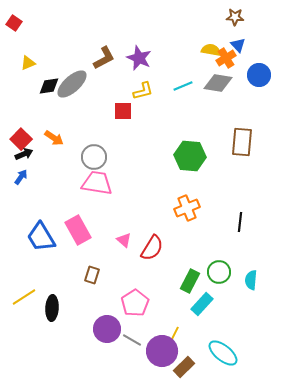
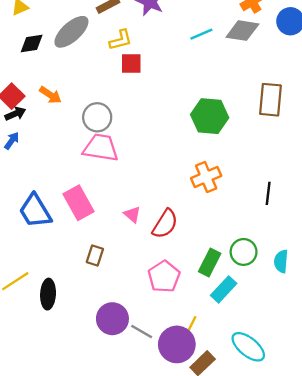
black diamond: (49, 86) -> (32, 43), moved
yellow L-shape: (143, 91) -> (121, 40), moved
pink pentagon: (135, 303) -> (164, 277), moved

